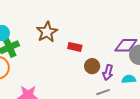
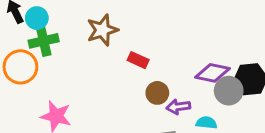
purple arrow: (108, 72) -> (178, 107), turned 56

